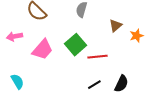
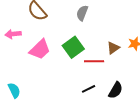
brown triangle: (116, 26) -> (113, 48), moved
cyan semicircle: (17, 81) -> (14, 90), moved

